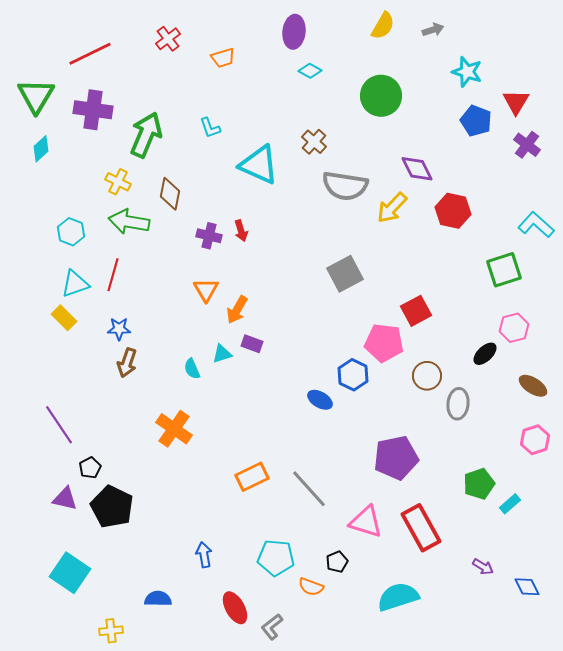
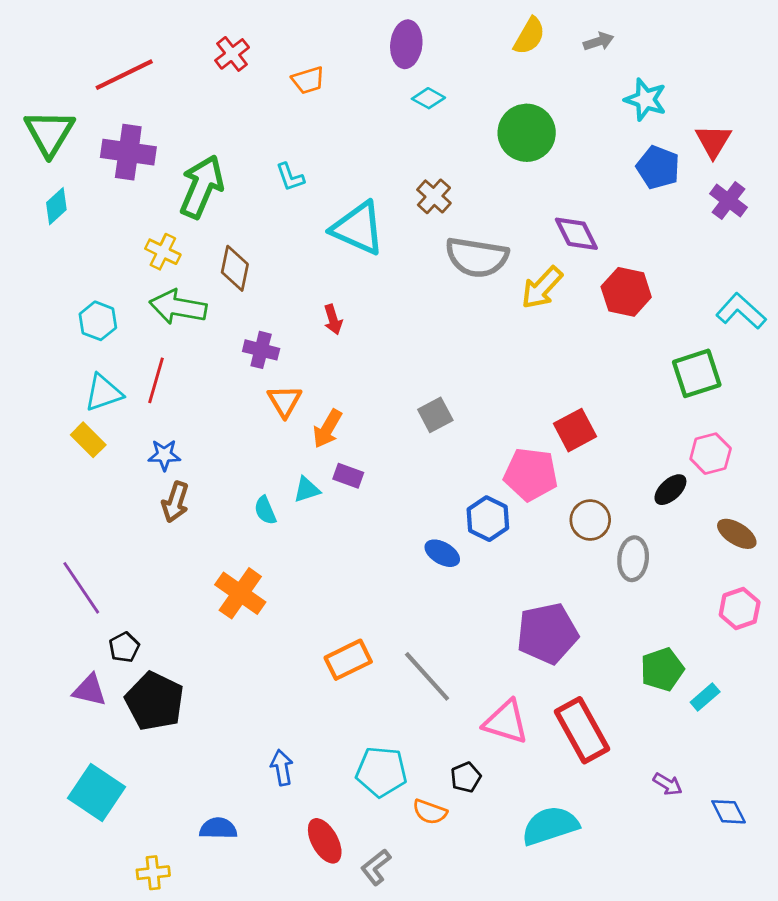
purple cross: (209, 236) -> (261, 350), moved
gray square: (345, 274) -> (435, 415), moved, size x0.7

